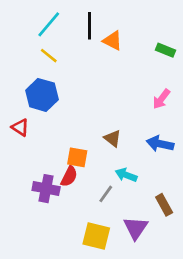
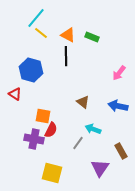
black line: (89, 26) -> (66, 56), moved
orange triangle: (113, 41) -> (68, 35), moved
green rectangle: (165, 50) -> (92, 37), moved
yellow line: (49, 56) -> (41, 33), moved
orange square: (77, 157) -> (43, 116), moved
yellow square: (96, 236) -> (52, 173), moved

